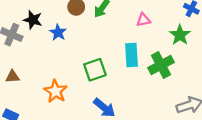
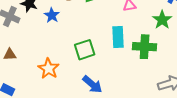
green cross: (161, 65) -> (145, 47), turned 30

